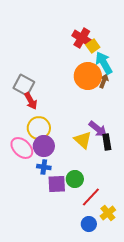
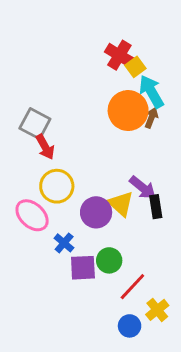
purple circle: (44, 146) -> (96, 212), moved
blue cross: (44, 167) -> (64, 243), turned 32

